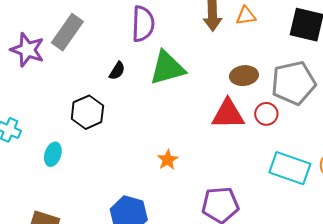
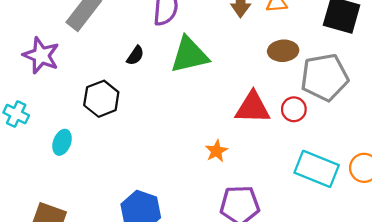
purple star: (27, 50) -> (41, 55), moved
brown ellipse: (244, 76) -> (283, 51), moved
orange star: (168, 160) -> (216, 151), moved

